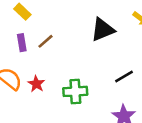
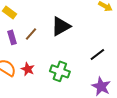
black triangle: (103, 30) -> (61, 26), moved
green cross: (75, 91) -> (60, 71), turned 30

